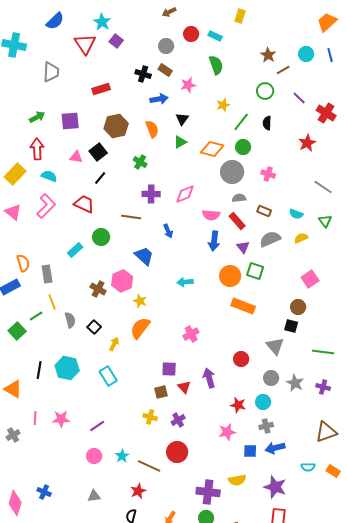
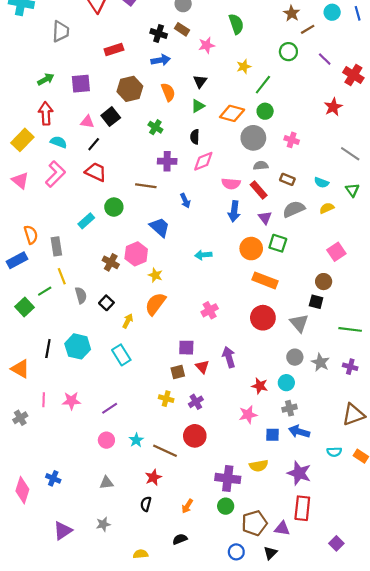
blue arrow: (159, 99) -> (161, 60), moved
black semicircle: (267, 123) -> (195, 137), moved
black line: (100, 178) -> (94, 144), moved
red circle: (241, 359) -> (263, 318), moved, size x1.5
blue arrow: (275, 448) -> (299, 432), turned 30

